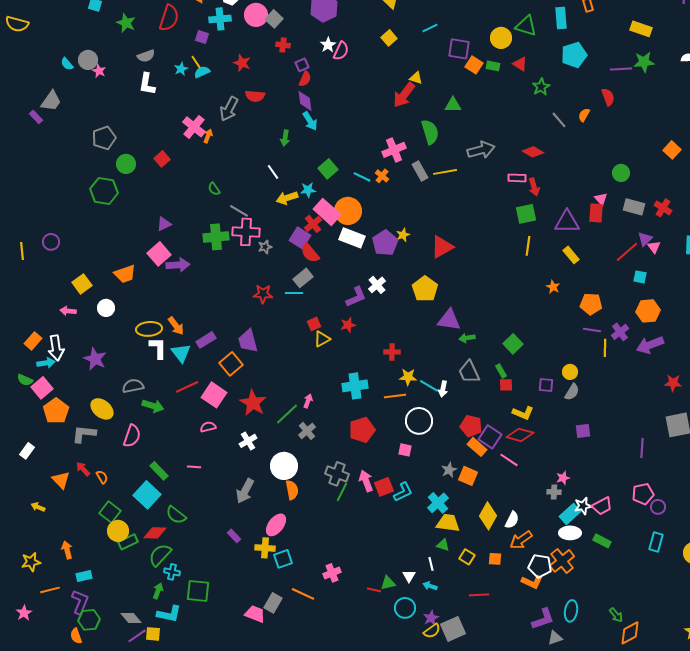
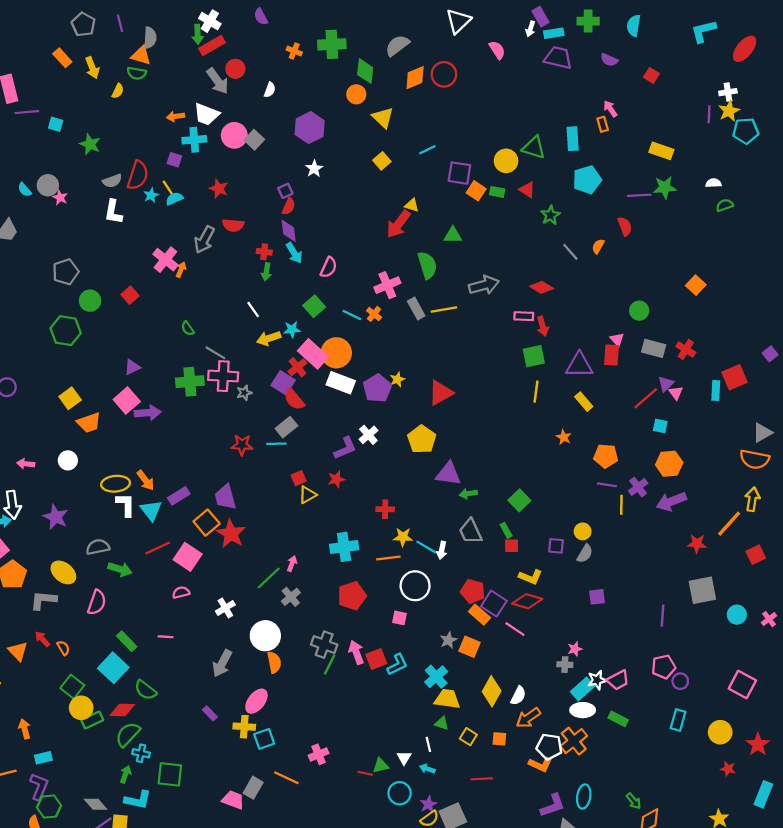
red semicircle: (169, 18) -> (138, 175), moved
red cross: (283, 45) -> (264, 252), moved
pink semicircle: (341, 51) -> (329, 267), moved
yellow square: (82, 284) -> (70, 398), moved
red star: (253, 403) -> (231, 534), moved

